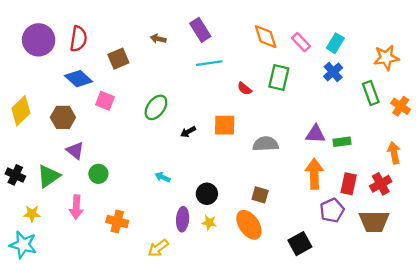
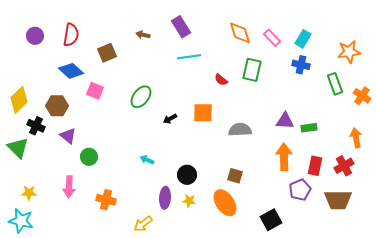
purple circle: (39, 40) -> (35, 36), size x0.6
blue cross: (333, 72) -> (301, 65), turned -36
black cross: (15, 175) -> (36, 126), moved
green triangle: (49, 176) -> (18, 148), moved, turned -40

